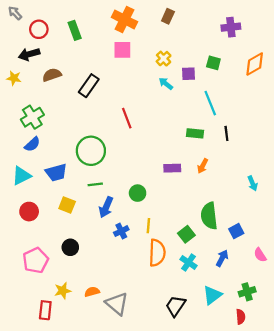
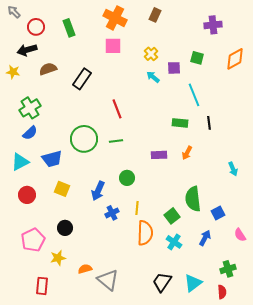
green line: (95, 184) -> (116, 141), moved
yellow star: (63, 291) -> (58, 258), moved
cyan triangle: (212, 295) -> (193, 283), moved

